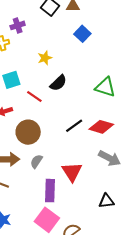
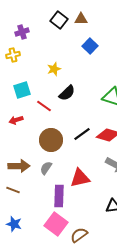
purple cross: (18, 25) -> (22, 32), moved
brown circle: (28, 132) -> (51, 140), moved
red triangle: (72, 172) -> (80, 178), turned 50

